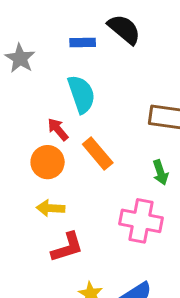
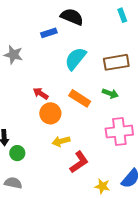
cyan semicircle: (81, 94) -> (75, 59), moved, turned -105
red arrow: (58, 129) -> (41, 93), moved
green arrow: (160, 172) -> (110, 93), moved, turned -35

